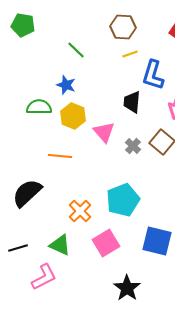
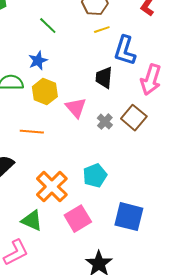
blue star: (66, 85) -> (38, 61), turned 30
cyan pentagon: (123, 200) -> (95, 176), size x0.7
orange cross: (80, 211) -> (52, 187), size x1.4

